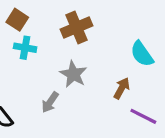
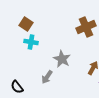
brown cross: (76, 27) -> (86, 27), moved

